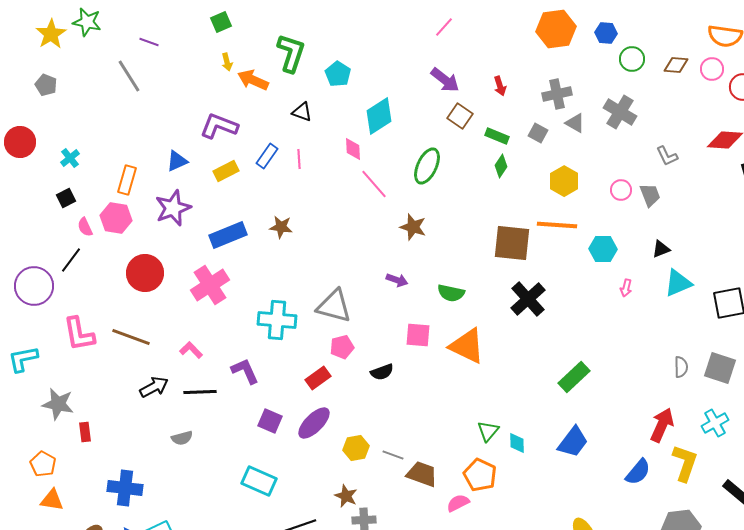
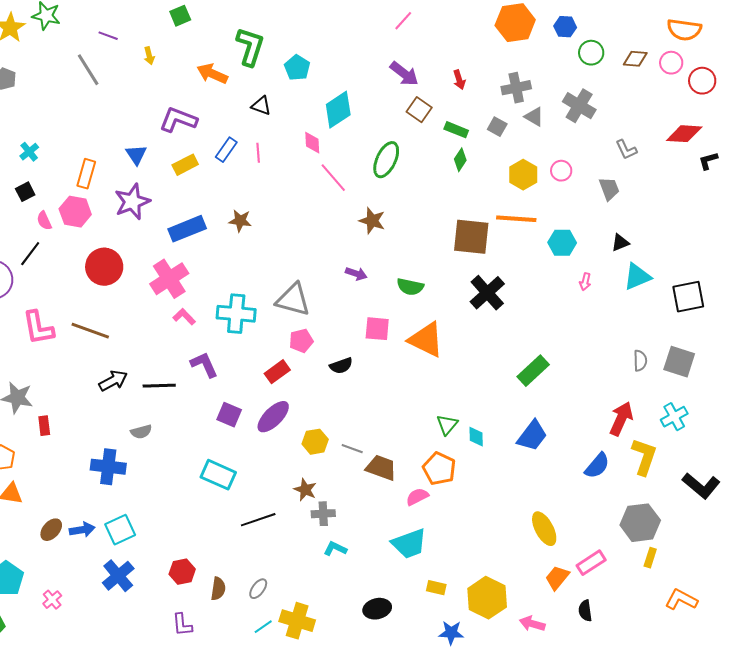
yellow arrow: (227, 62) -> (149, 56), moved
blue triangle: (177, 161) -> (136, 155), turned -40
pink circle: (621, 190) -> (561, 171), moved
pink L-shape: (191, 350) -> (184, 317), moved
blue cross: (125, 488) -> (108, 467), moved

